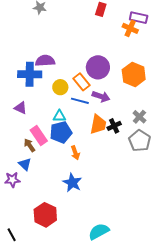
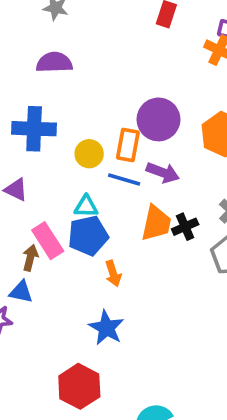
purple semicircle: (45, 61) -> (54, 62), moved
orange rectangle: (81, 82) -> (128, 145), turned 48
brown arrow: (29, 145) -> (30, 258), turned 48
blue triangle: (25, 164) -> (21, 292), turned -32
red hexagon: (45, 215) -> (79, 386), moved

